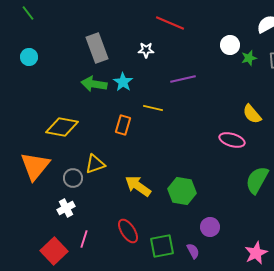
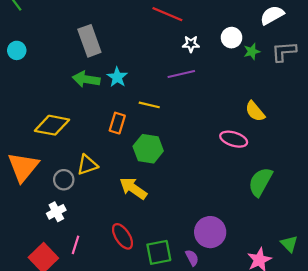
white star: (146, 50) -> (191, 44), moved
green hexagon: (182, 191) -> (148, 149), moved
purple circle: (210, 227) -> (210, 232), size x1.5

